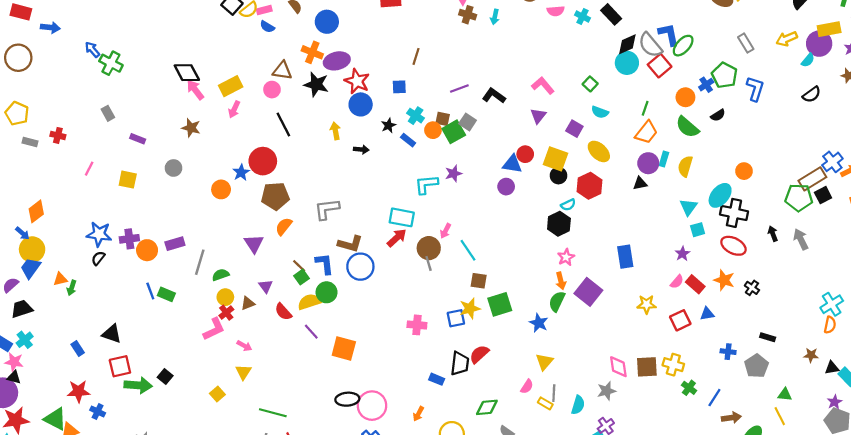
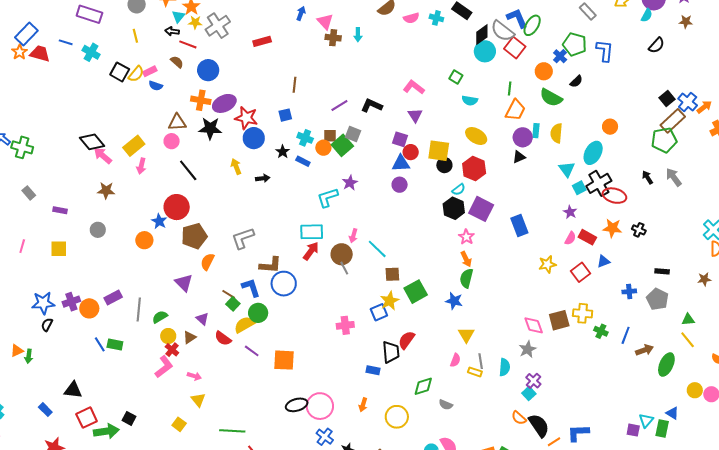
purple square: (574, 129) -> (400, 139), moved
black square: (823, 195) -> (667, 98), moved
black cross: (734, 213) -> (599, 183), moved, turned -30
purple square: (588, 292) -> (481, 209), moved

